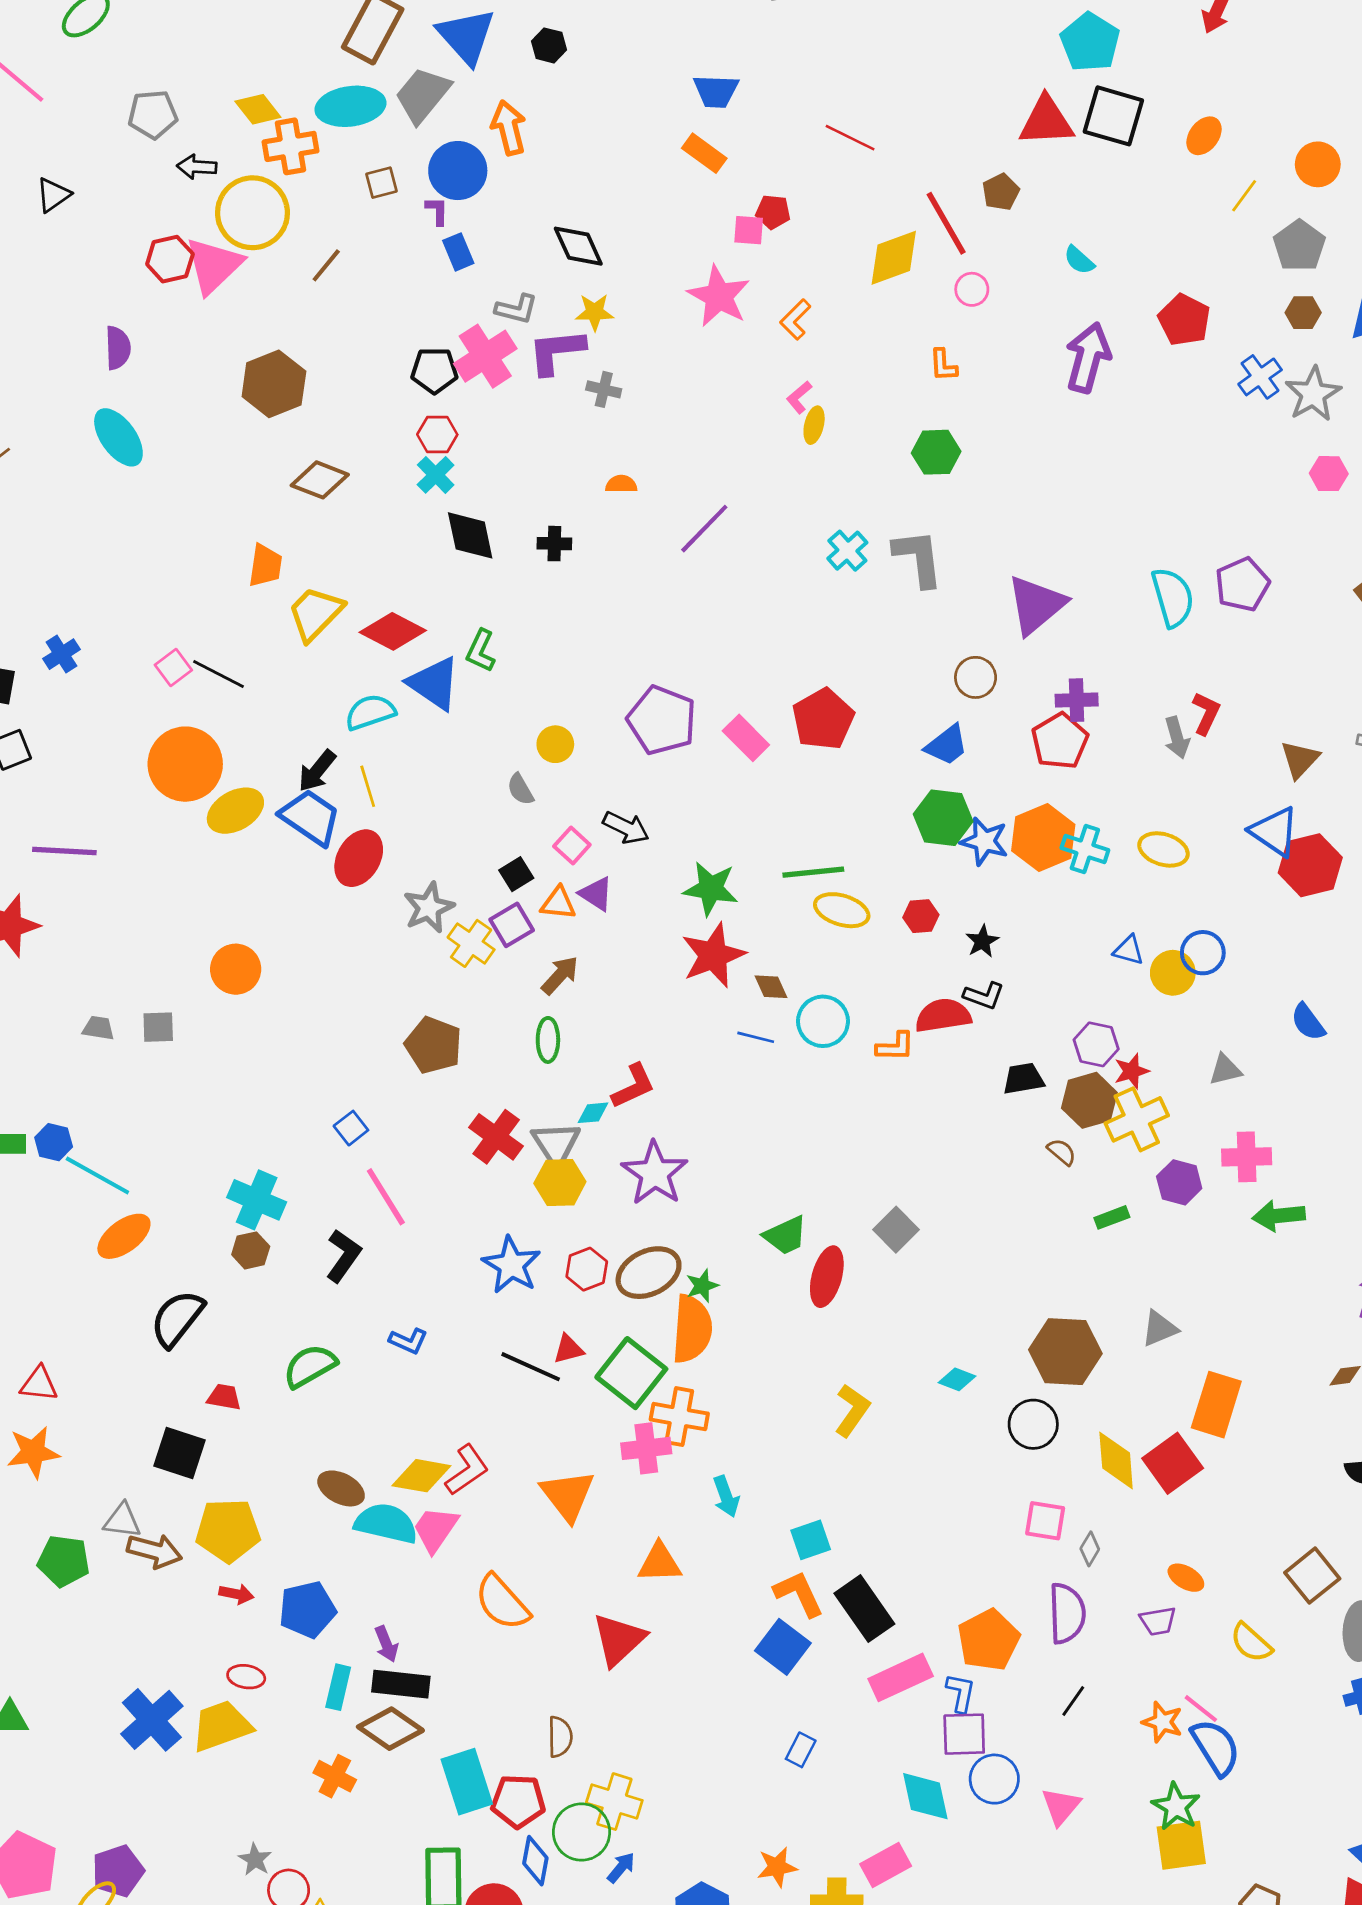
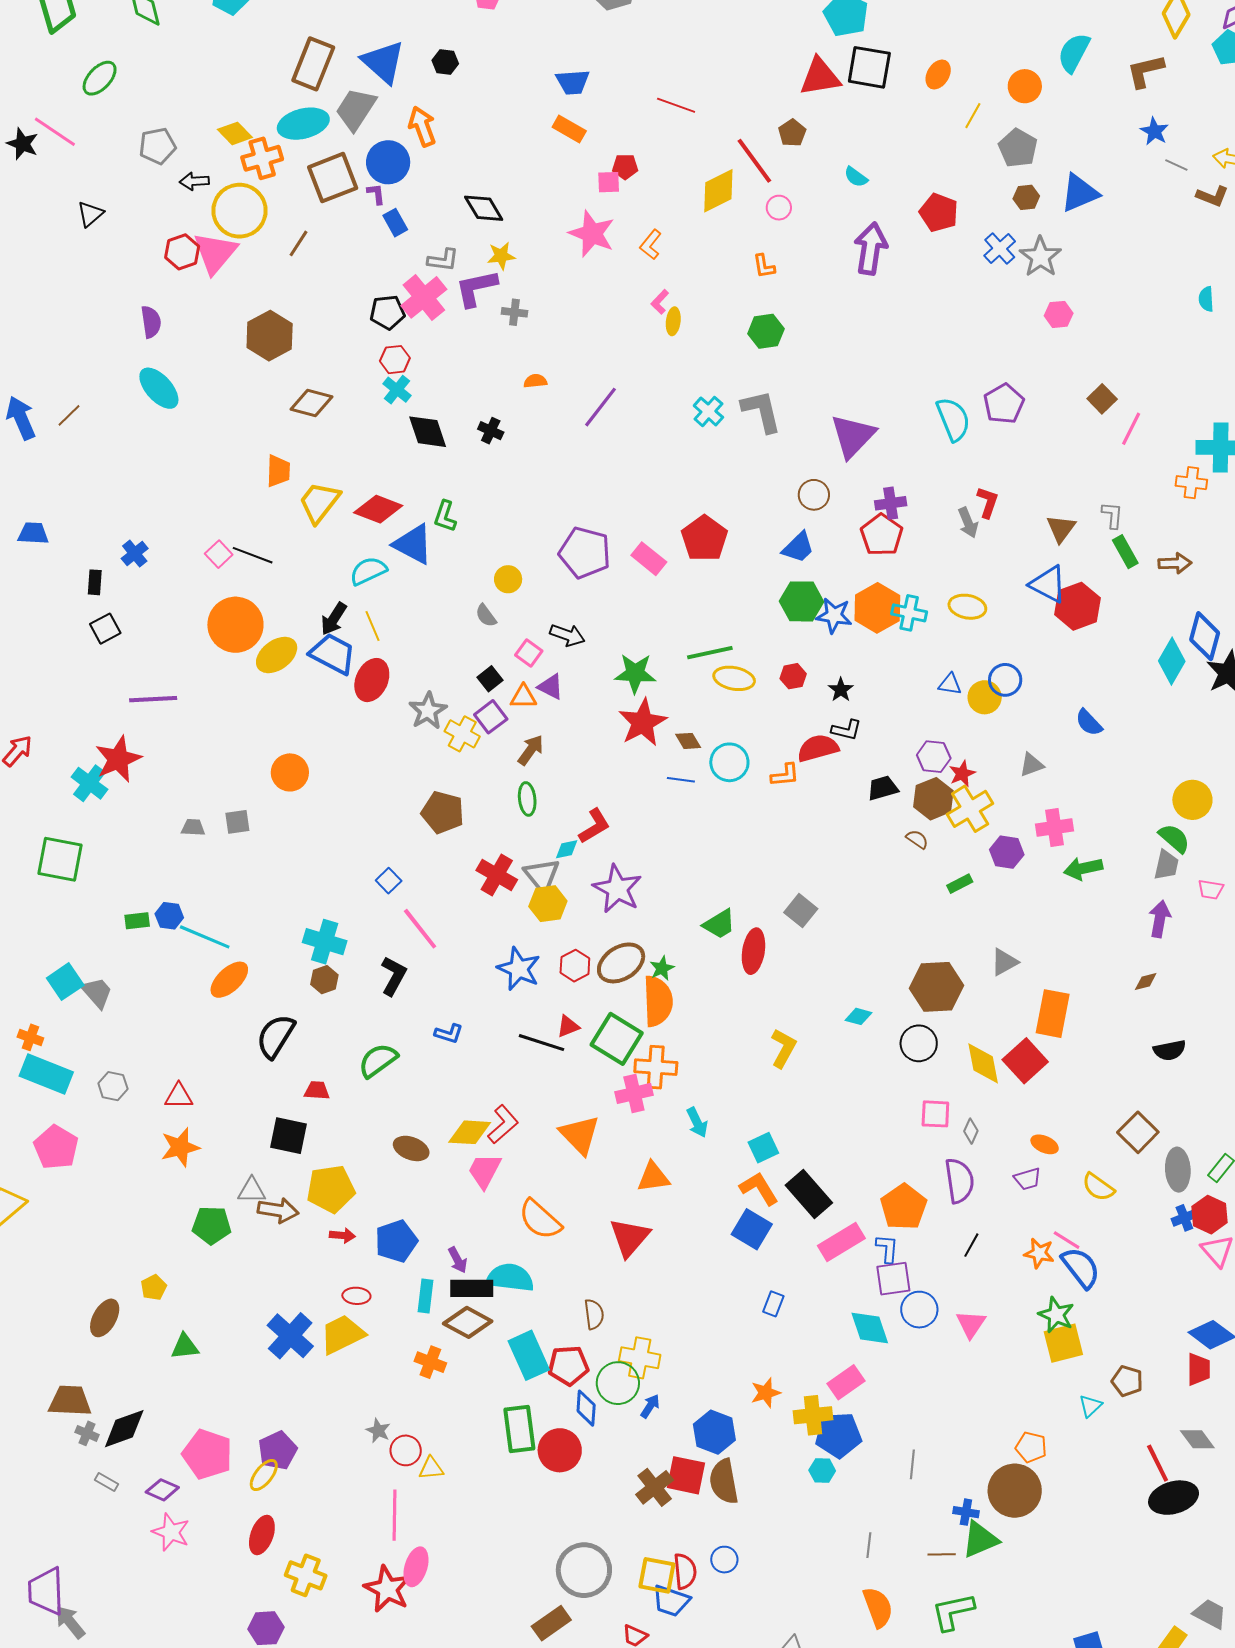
brown square: (382, 183) -> (333, 178), size x2.0
black cross: (554, 544) -> (491, 431), turned 30
cyan semicircle: (386, 1523) -> (510, 1278), moved

